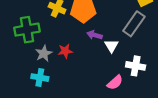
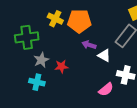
white triangle: (111, 46) -> (104, 55), turned -32
red star: (65, 51) -> (61, 67), moved

